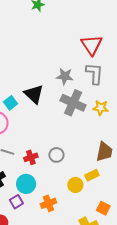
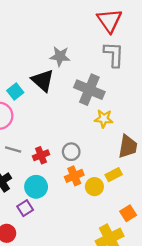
gray star: (65, 76) -> (60, 56), moved
yellow star: (101, 108) -> (104, 119), moved
orange cross: (48, 203) -> (74, 176), moved
orange square: (103, 208) -> (128, 213), turned 32

